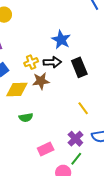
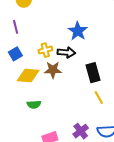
black rectangle: (79, 67) -> (93, 73), moved
yellow line: (83, 108) -> (99, 97), moved

